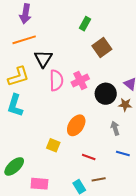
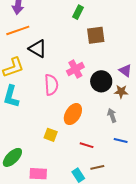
brown square: (102, 47) -> (96, 35), turned 30
black triangle: (43, 59) -> (38, 49), turned -30
pink semicircle: (56, 80) -> (51, 85), moved

